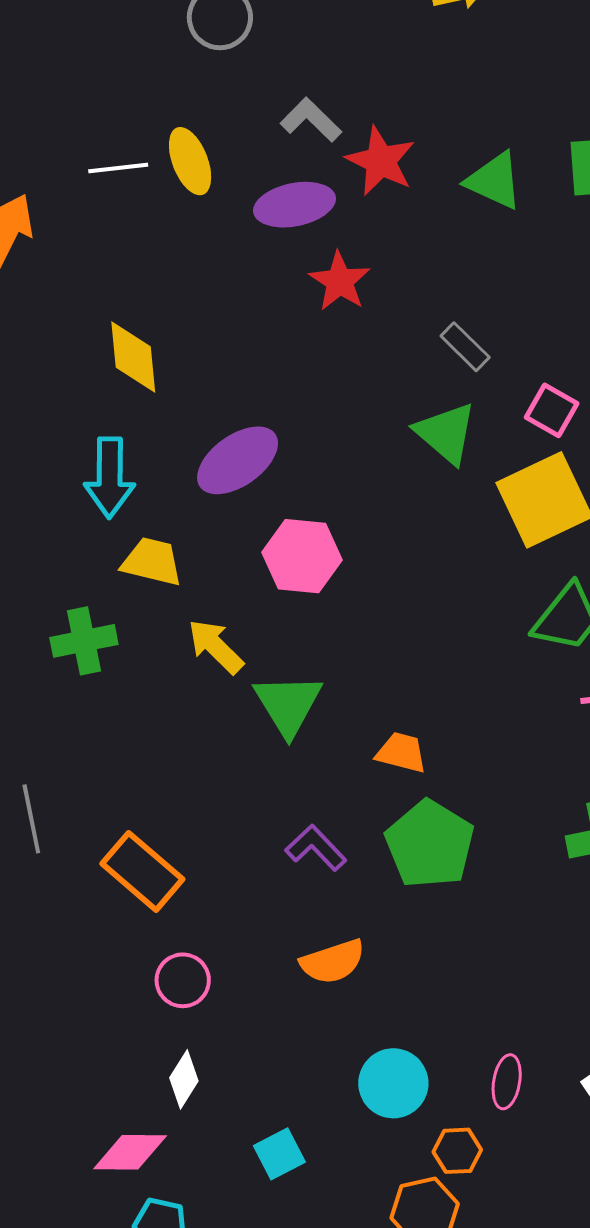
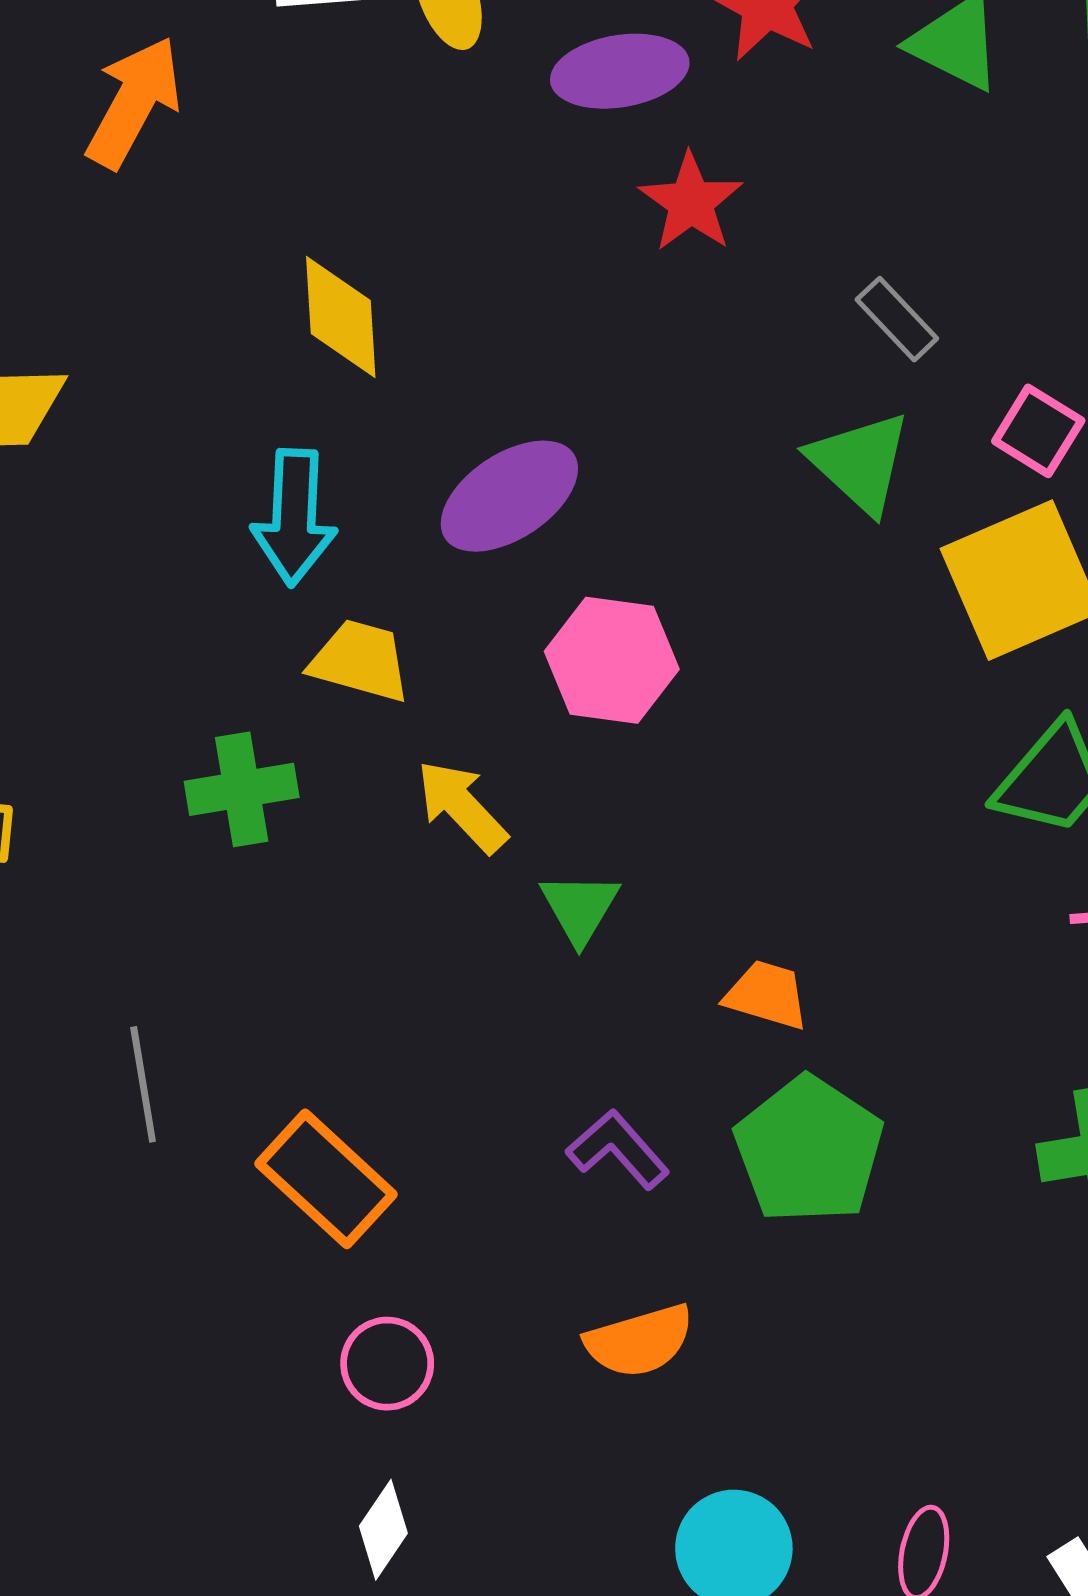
green triangle: (288, 704) -> (580, 908), size x0.7

